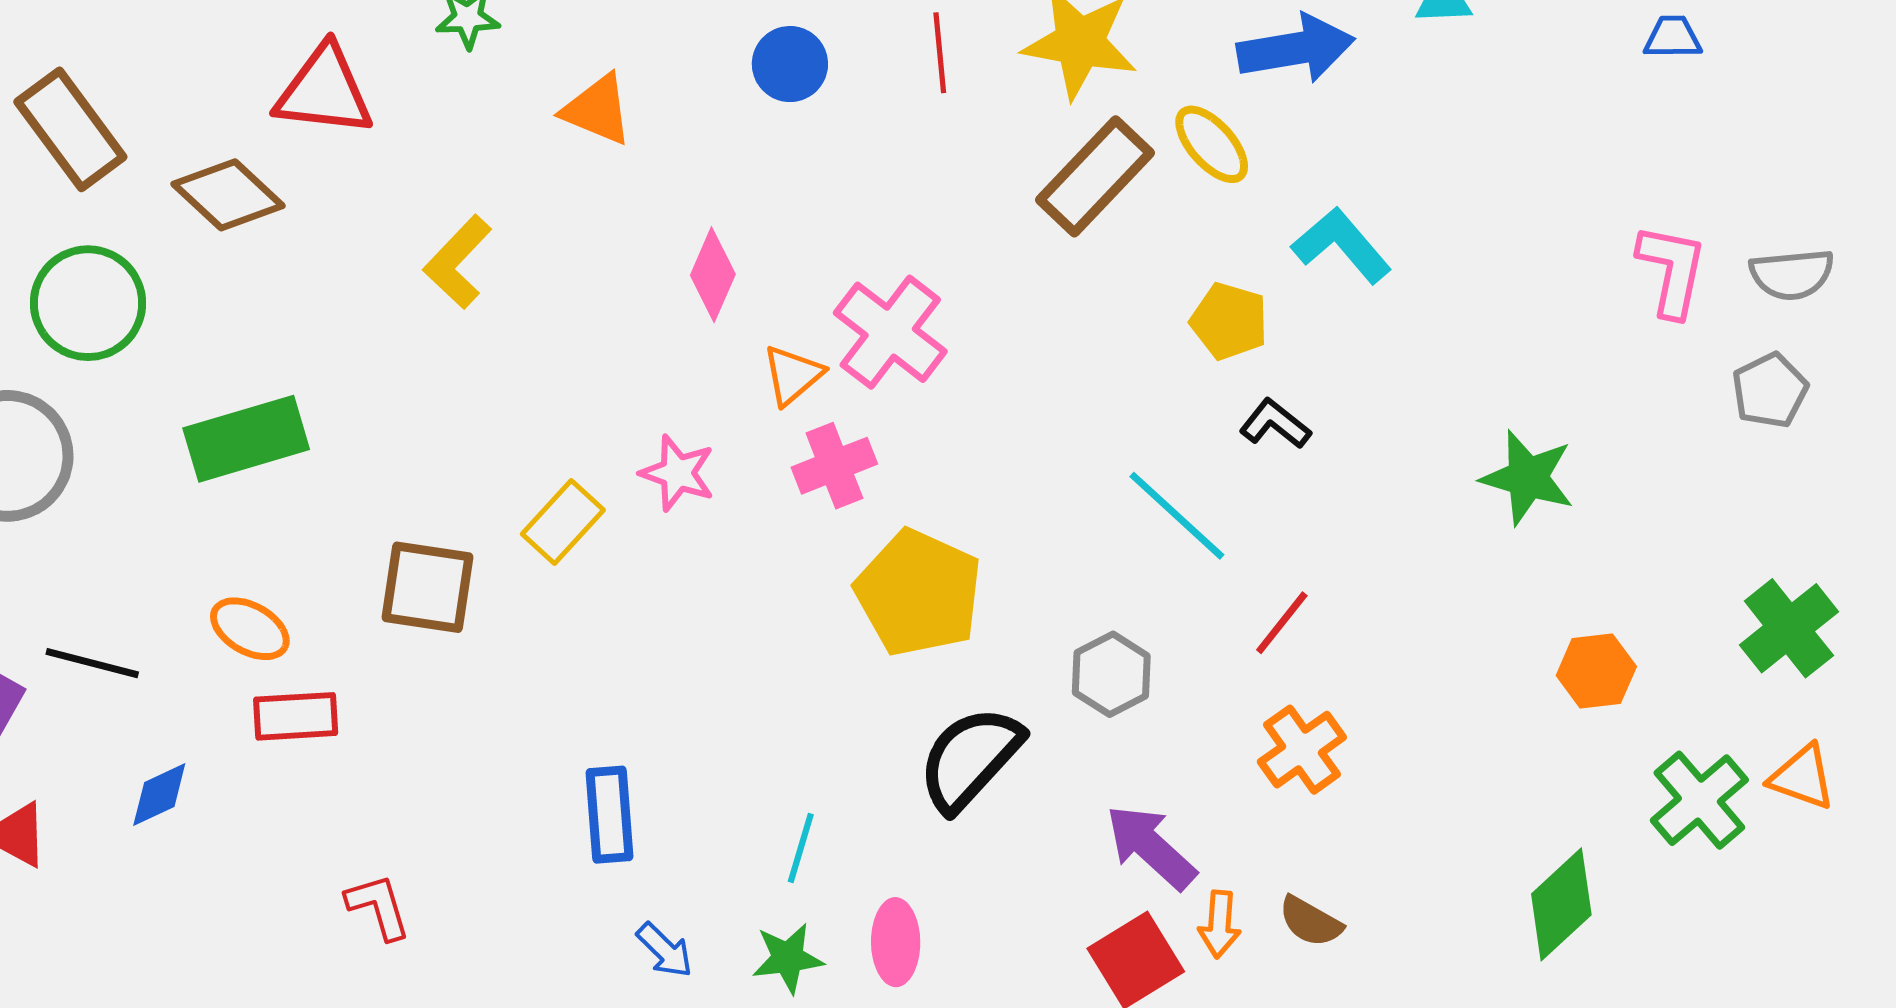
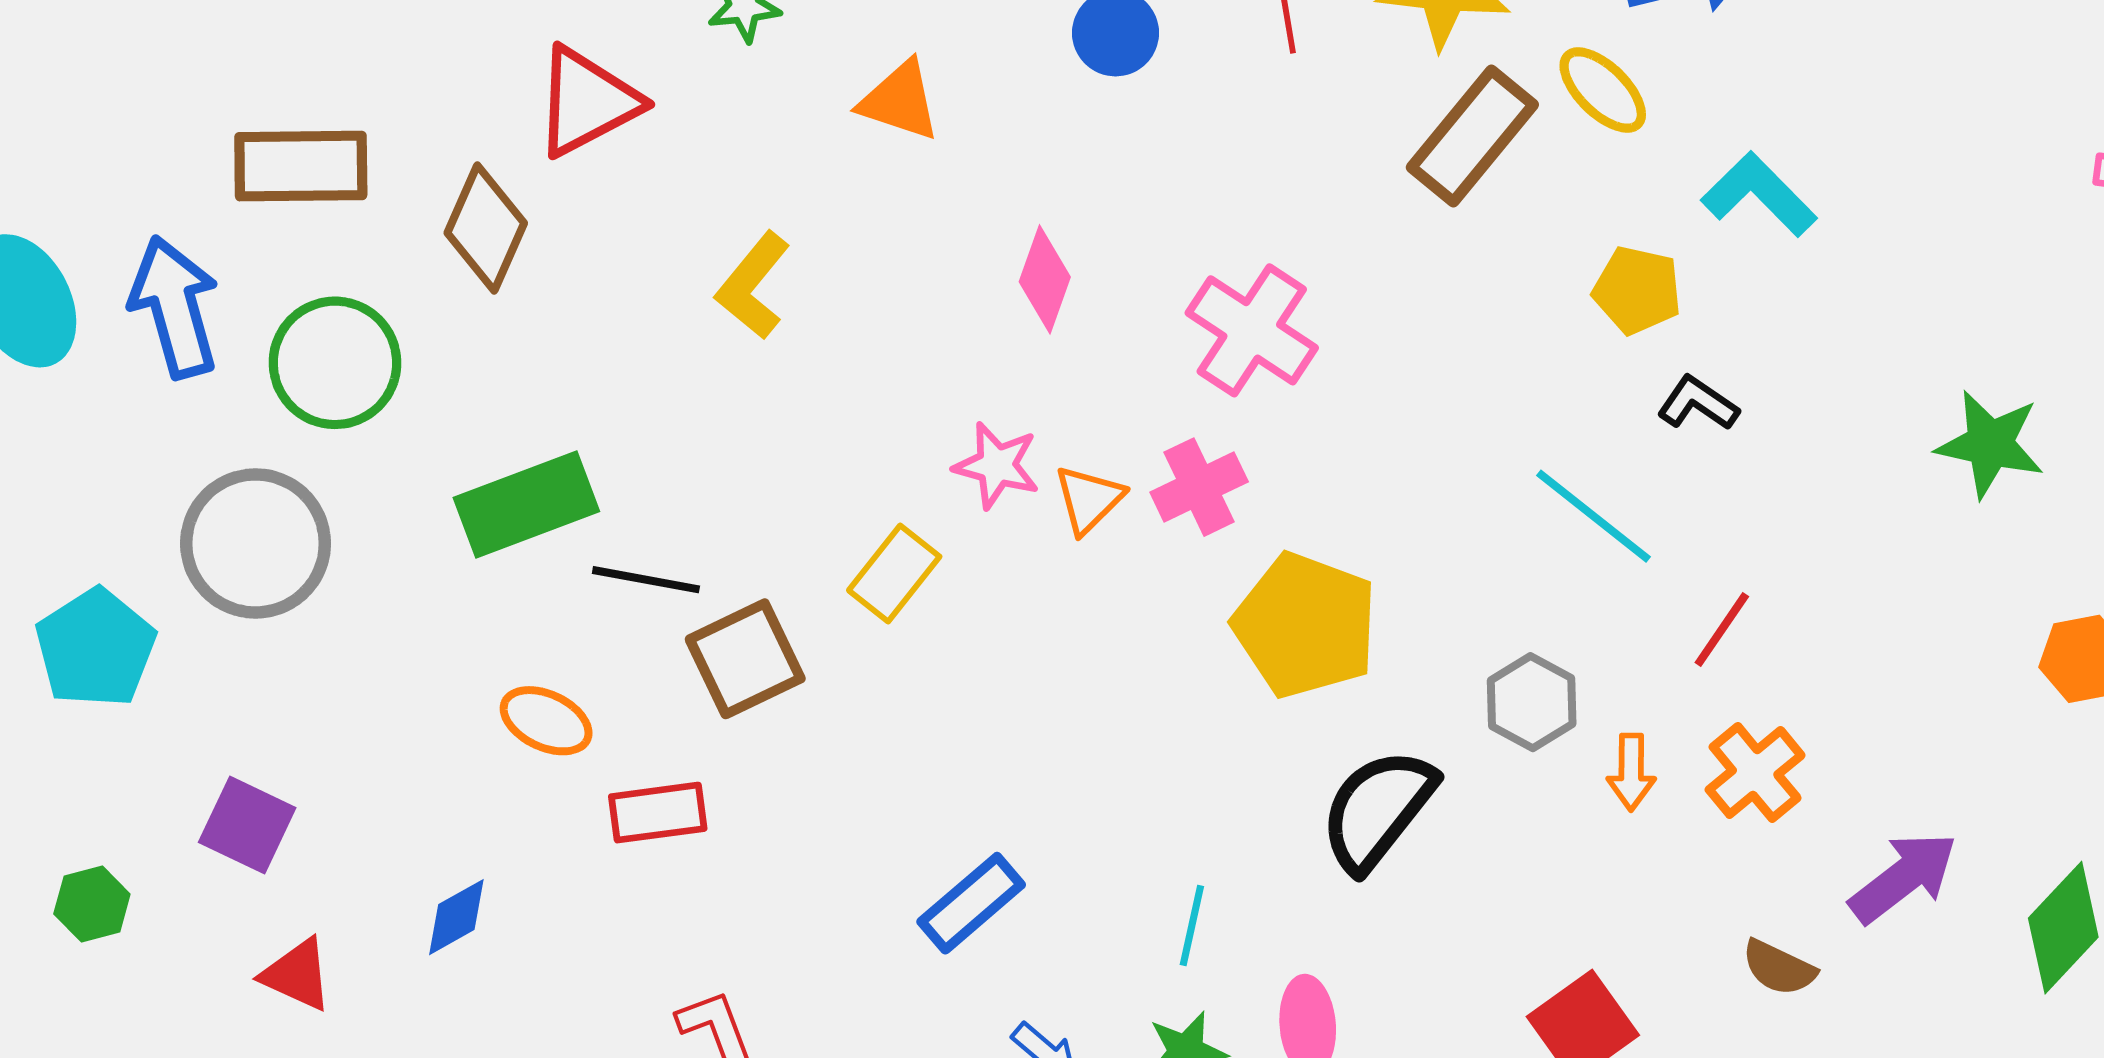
red triangle: (324, 91) -> (587, 102), turned -30
brown rectangle: (70, 129) -> (301, 166), turned -50
brown diamond: (228, 195) -> (486, 228), turned 75
orange triangle: (793, 375) -> (1089, 499), moved
pink star: (678, 473) -> (997, 465), moved
brown square: (427, 587) -> (745, 659), turned -30
black line: (92, 663) -> (646, 580), moved
red rectangle: (296, 716) -> (658, 813), moved
blue rectangle: (609, 815) -> (971, 903), turned 58
purple arrow: (1151, 847) -> (1903, 877), moved, turned 104
orange arrow: (1219, 924) -> (1631, 772), moved

